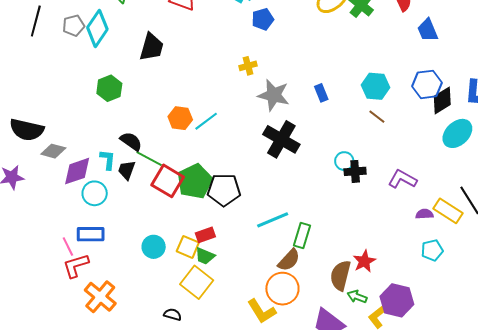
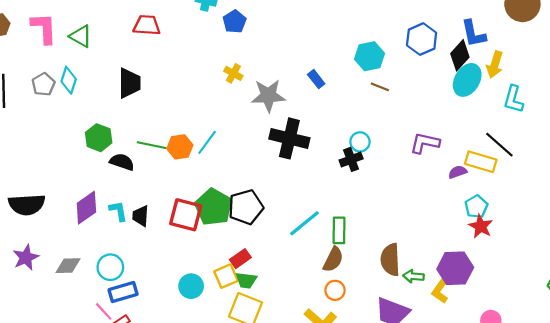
cyan diamond: (97, 28) -> (69, 80), size x0.7
yellow cross: (248, 66) -> (233, 73), turned -30
black diamond: (442, 100) -> (460, 55), moved
black semicircle: (131, 141) -> (122, 162), moved
gray diamond: (53, 151) -> (68, 266), moved
green line: (149, 159) -> (152, 145), moved
purple diamond: (77, 171) -> (86, 208), moved
black cross: (355, 171) -> (351, 159), moved
cyan circle: (95, 193) -> (110, 267), moved
yellow square: (188, 247) -> (226, 276), turned -30
red star: (364, 261) -> (481, 226), moved
orange circle: (282, 289) -> (335, 290), size x0.6

